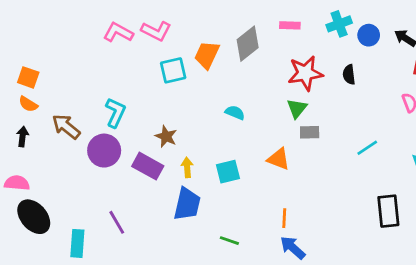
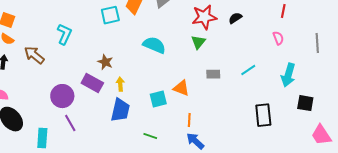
black semicircle: (349, 75) -> (235, 18), turned 64
cyan L-shape: (115, 113) -> (64, 34), moved
cyan semicircle: (235, 113) -> (154, 45), size x1.6
gray rectangle: (310, 132) -> (213, 74), moved
purple circle: (104, 151) -> (62, 96), moved
orange triangle: (279, 159) -> (181, 88), moved
cyan square: (228, 172) -> (158, 99), moved

